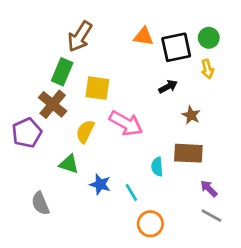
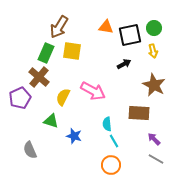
yellow square: (97, 88) -> (72, 51), moved
brown star: (191, 115) -> (154, 85), moved, size x1.6
cyan semicircle: (157, 167) -> (107, 124), moved
cyan line: (131, 193) -> (114, 141), moved

